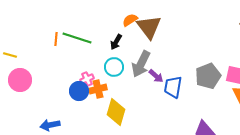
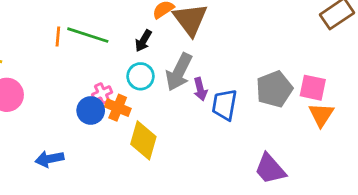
purple arrow: (156, 76) -> (200, 89), turned 35
orange cross: (98, 89) -> (118, 108), turned 36

